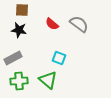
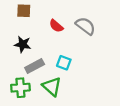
black star: (19, 30) -> (23, 44), moved
gray rectangle: (13, 58) -> (35, 66), moved

